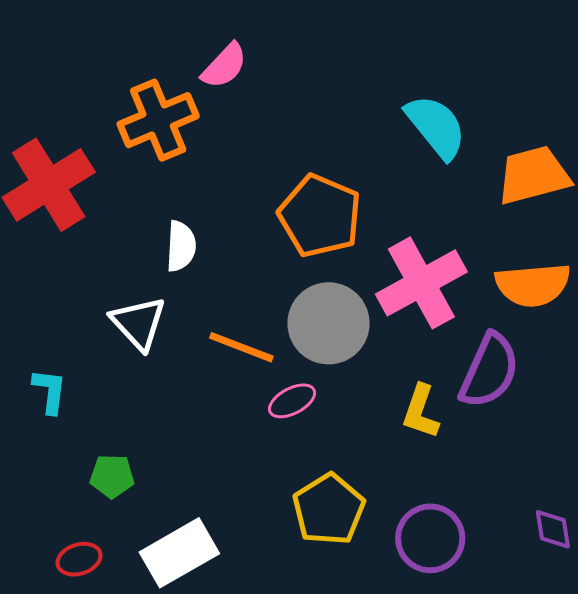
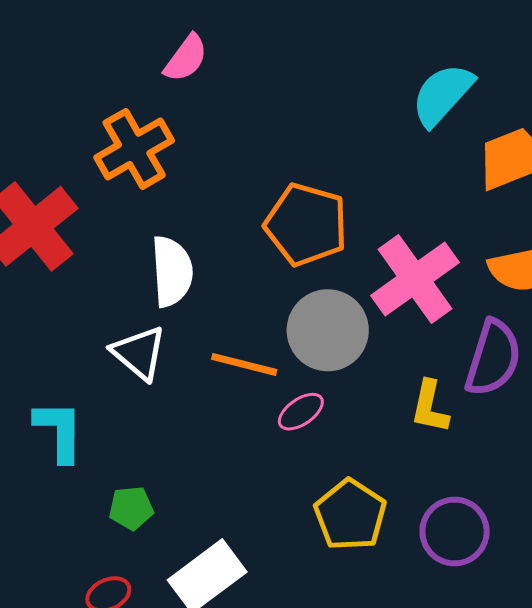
pink semicircle: (224, 66) -> (186, 58), moved
cyan semicircle: (436, 127) -> (442, 95), moved, turned -92
white semicircle: (181, 246) -> (172, 271), size x1.4
cyan L-shape: (50, 391) -> (59, 431), size x1.4

